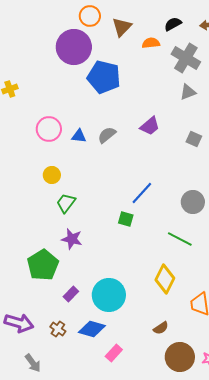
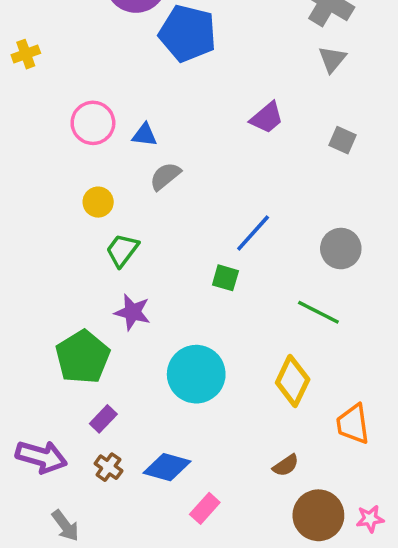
gray triangle: (188, 92) -> (332, 59), turned -30
gray semicircle: (107, 135) -> (165, 176), moved
purple rectangle: (71, 294) -> (103, 419), moved
cyan circle: (109, 295) -> (196, 374), moved

